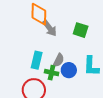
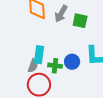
gray arrow: (50, 28) -> (61, 14), moved, turned 72
gray semicircle: (59, 60) -> (33, 66), moved

